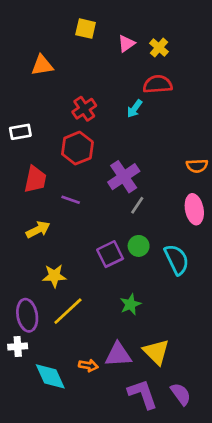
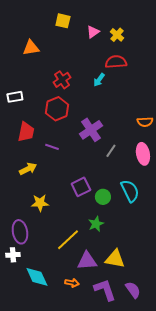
gray line: (137, 205) -> (111, 151), moved
green circle: (139, 246) -> (103, 197), moved
yellow line: (68, 311) -> (68, 240), moved
yellow triangle: (156, 352) -> (115, 259), turned -35
orange arrow: (88, 365) -> (72, 283), moved

